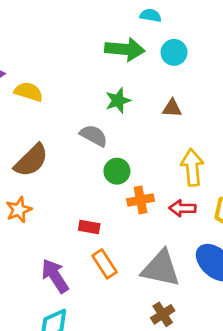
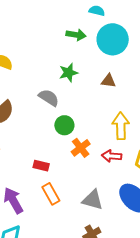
green arrow: (125, 49) -> (76, 35), size x0.7
cyan circle: (174, 52) -> (113, 39), size x1.6
orange cross: (140, 200) -> (81, 148), turned -30
gray triangle: (161, 269) -> (93, 200), size x0.7

